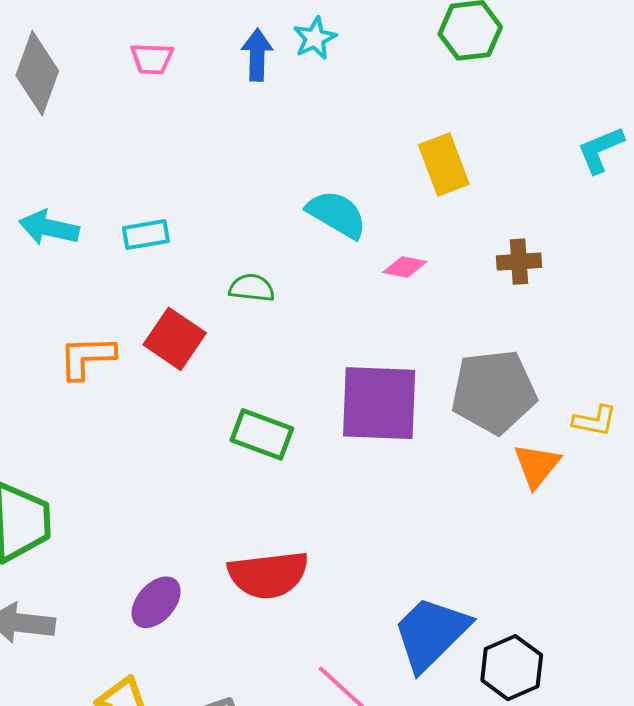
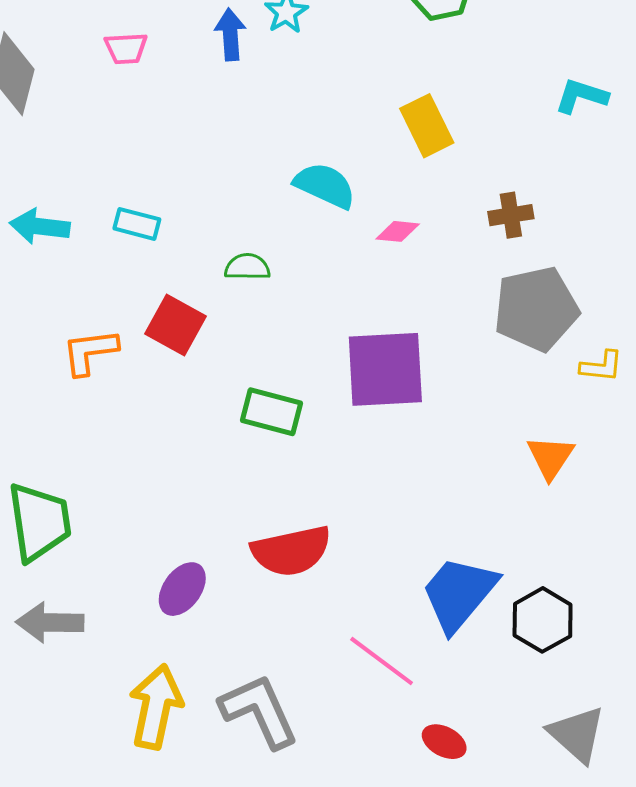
cyan L-shape: (601, 150) -> (581, 96), turned 46
cyan rectangle: (146, 235) -> (137, 224), turned 30
gray pentagon: (494, 392) -> (536, 309), moved
orange triangle: (537, 465) -> (550, 457), moved

